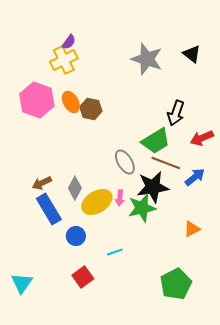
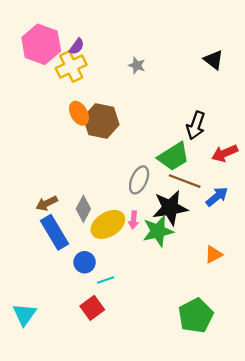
gray star: (147, 59) -> (137, 65), moved, size x0.5
pink hexagon: (37, 100) -> (41, 44), moved
brown hexagon: (91, 109) -> (101, 121), size x1.4
gray ellipse: (125, 162) -> (139, 180), turned 55
cyan line: (115, 252) -> (106, 280), moved

